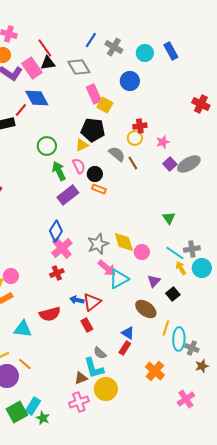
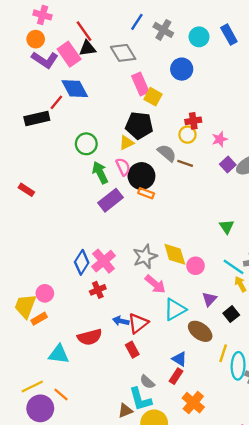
brown line: (133, 163) -> (185, 163), turned -40
black circle: (95, 174) -> (141, 176), size x1.5
blue diamond: (56, 231) -> (82, 262), moved
cyan triangle: (119, 279) -> (175, 309), moved
orange cross: (155, 371) -> (193, 403), moved

